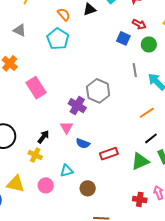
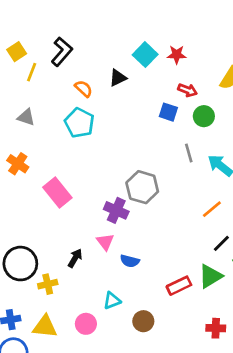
red rectangle: (109, 154) -> (179, 286), moved
yellow cross: (35, 155) -> (48, 284), moved, turned -32

